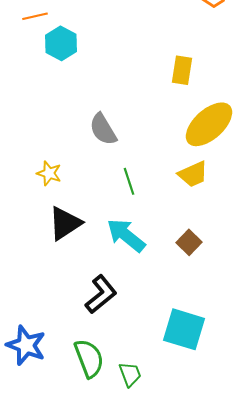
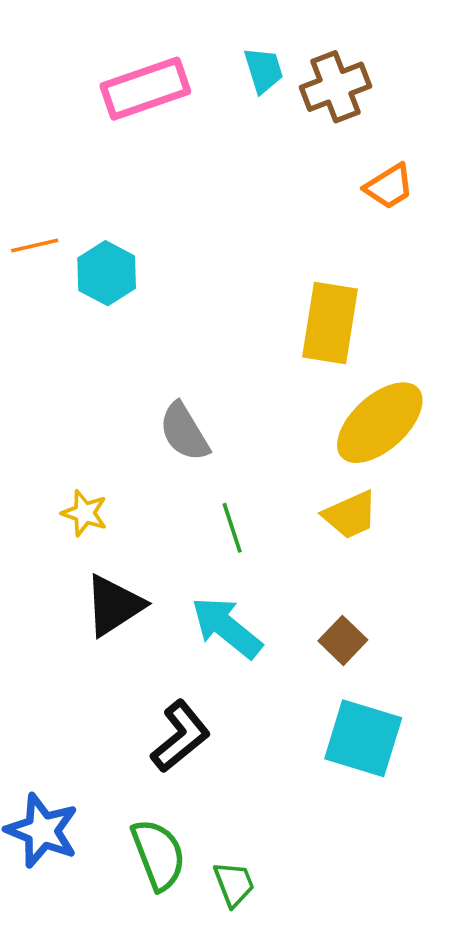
orange line: (35, 16) -> (35, 245), moved
yellow rectangle: (182, 70) -> (330, 323), size x1.5
cyan square: (184, 329) -> (363, 738), moved

